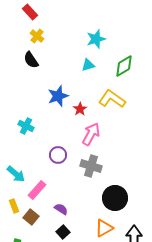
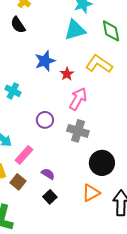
cyan triangle: (88, 65) -> (75, 30), size x1.6
green diamond: (124, 66) -> (111, 31), turned -70

